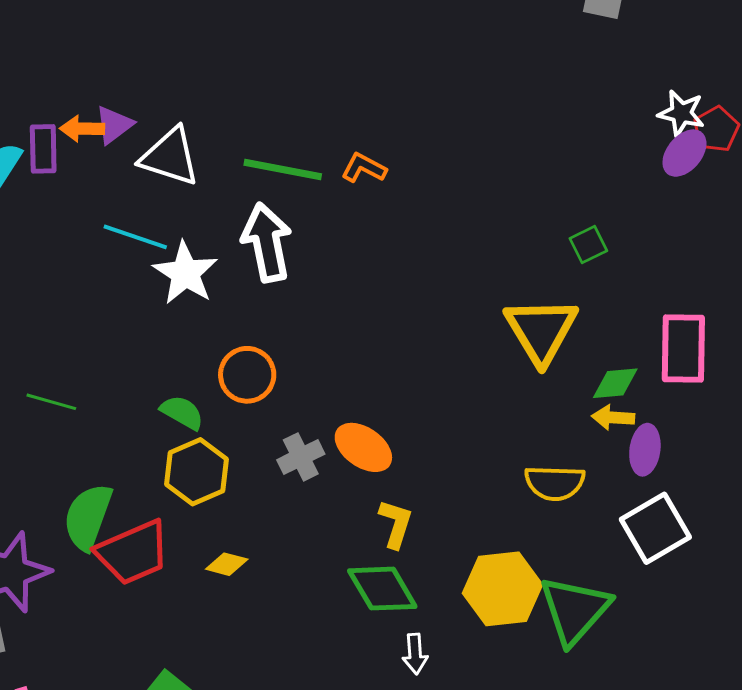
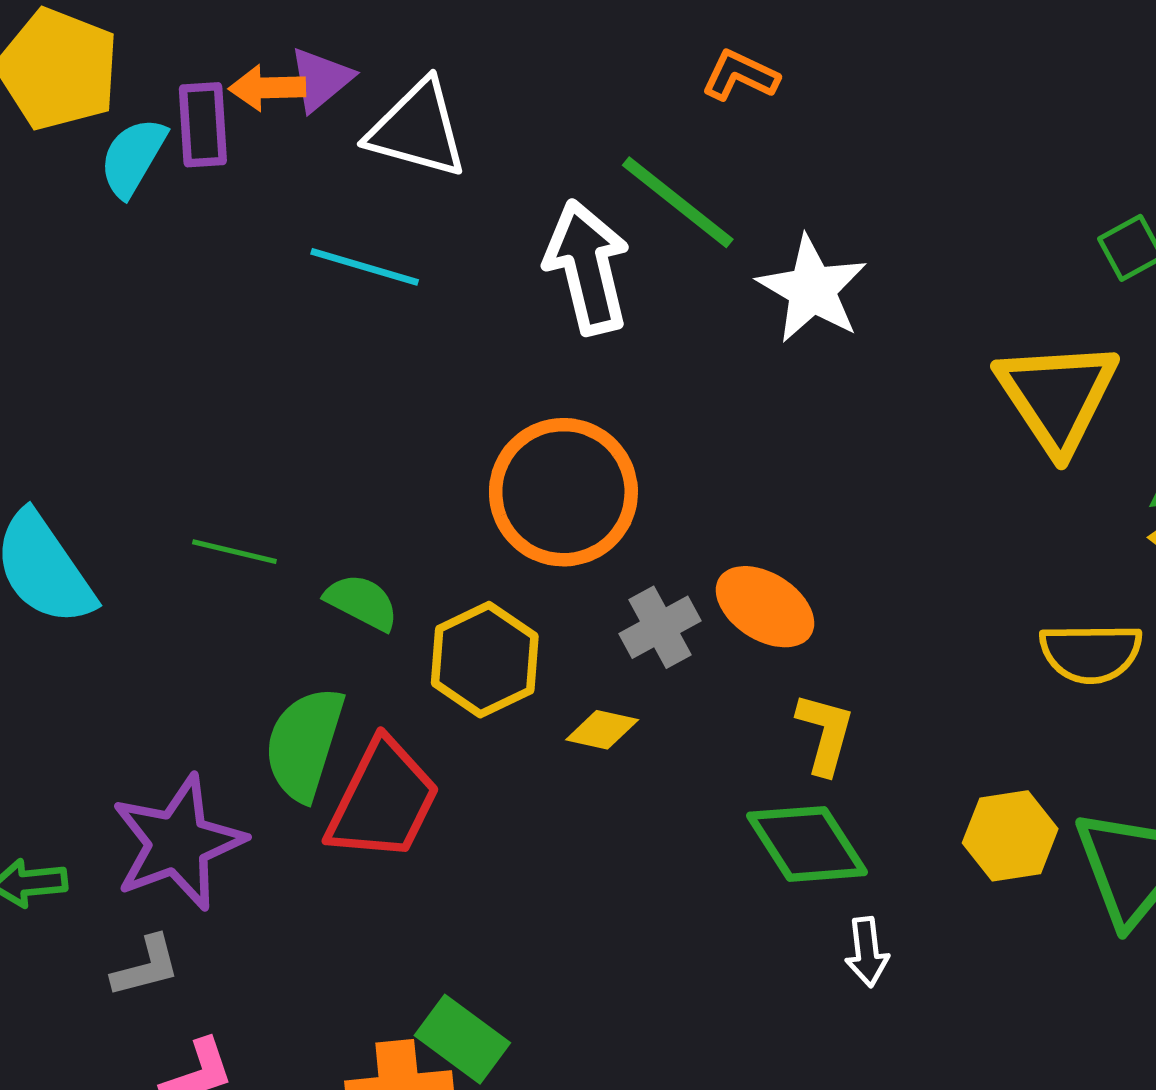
orange L-shape: (364, 168) -> (740, 75), moved
green line: (283, 169) -> (678, 202), moved, turned 30
white star: (185, 273) -> (812, 289), moved
orange circle: (247, 375) -> (563, 492), size x1.5
green semicircle: (182, 412) -> (362, 602), moved
red trapezoid: (133, 552) -> (383, 801), turned -38
yellow diamond: (227, 564) -> (602, 730), moved
yellow hexagon: (503, 589) -> (1010, 836), size x0.7

